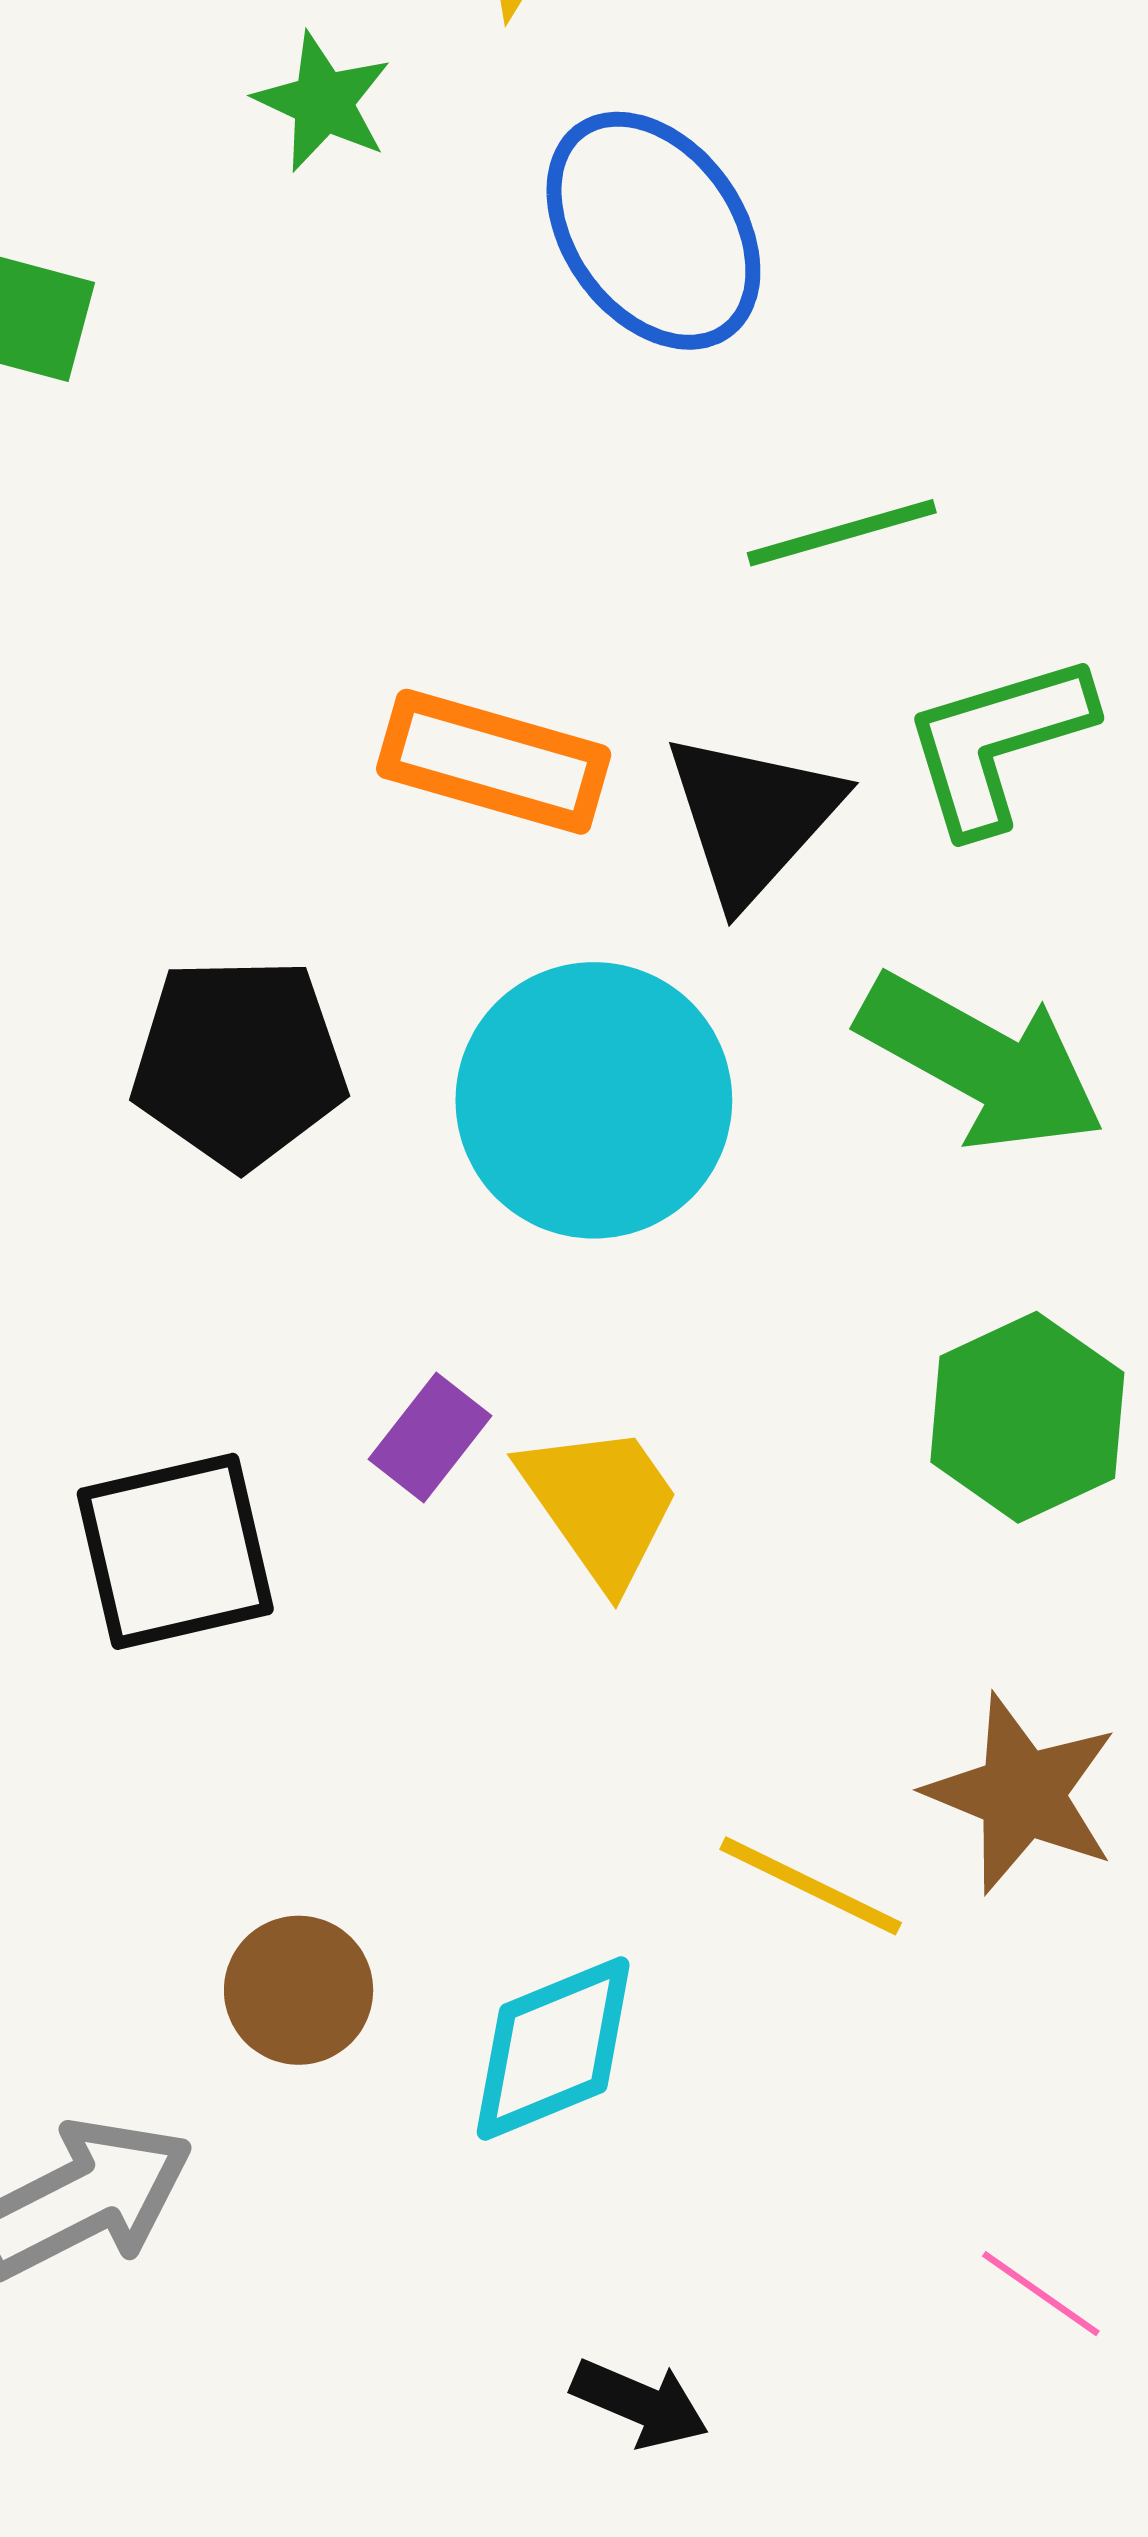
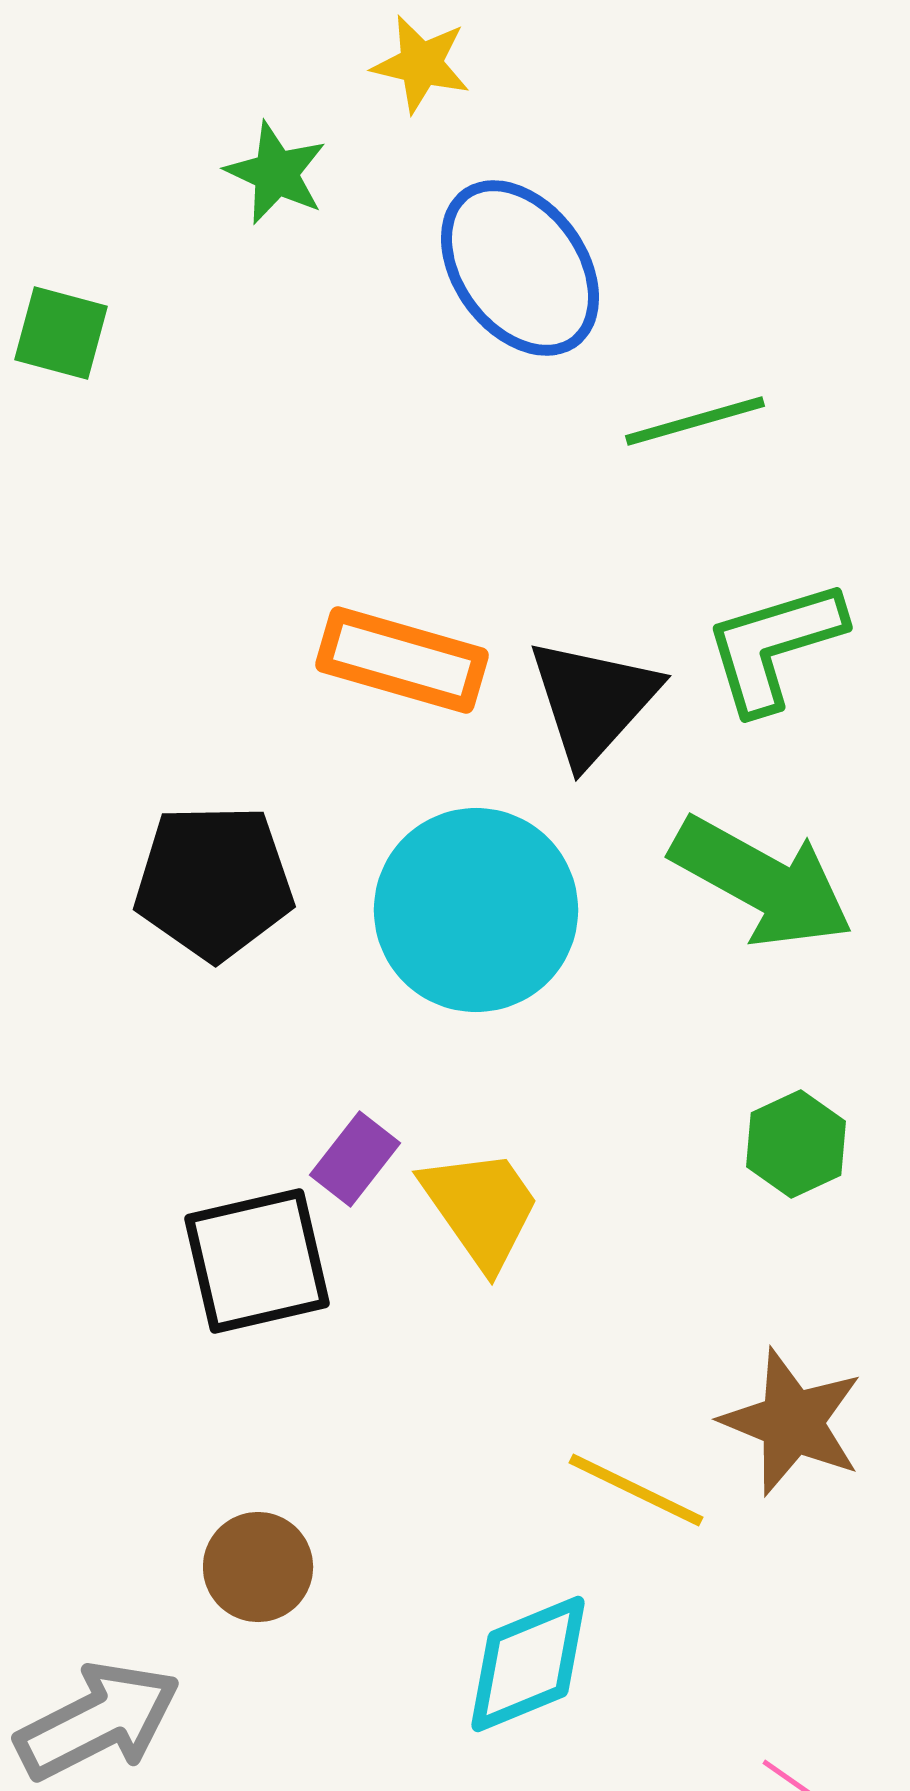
green line: (842, 533) -> (695, 421), moved
green hexagon: (1027, 1417) -> (796, 1144), size x0.7
black square: (175, 1551) -> (257, 1261), moved
cyan diamond: (553, 2048) -> (528, 1664), moved

